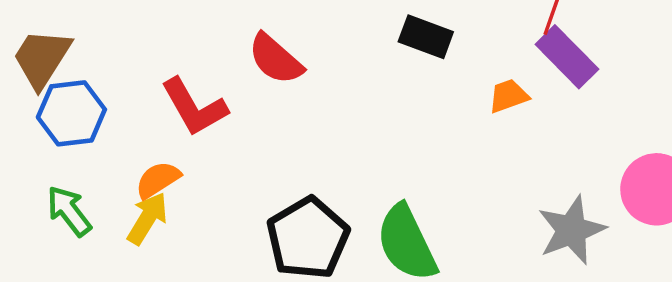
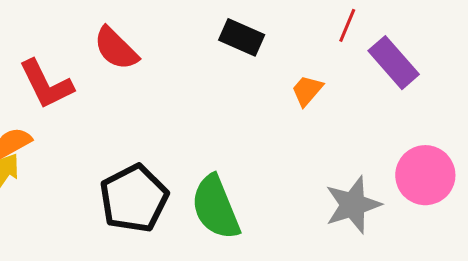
purple rectangle: (567, 57) -> (394, 63), moved
orange trapezoid: (508, 96) -> (307, 91), turned -33

